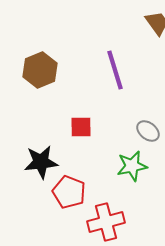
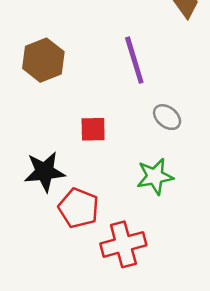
gray ellipse: (148, 131) -> (167, 117), moved

